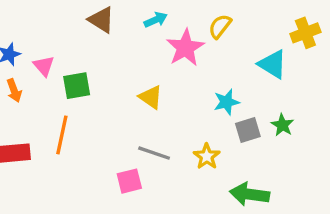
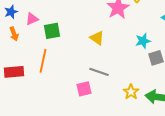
pink triangle: (44, 66) -> (32, 19), turned 48
yellow star: (207, 156) -> (131, 92), moved

